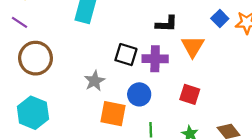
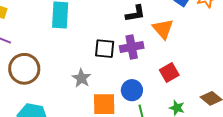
blue circle: (139, 94) -> (132, 90), moved
red square: (190, 94) -> (169, 72), turned -36

